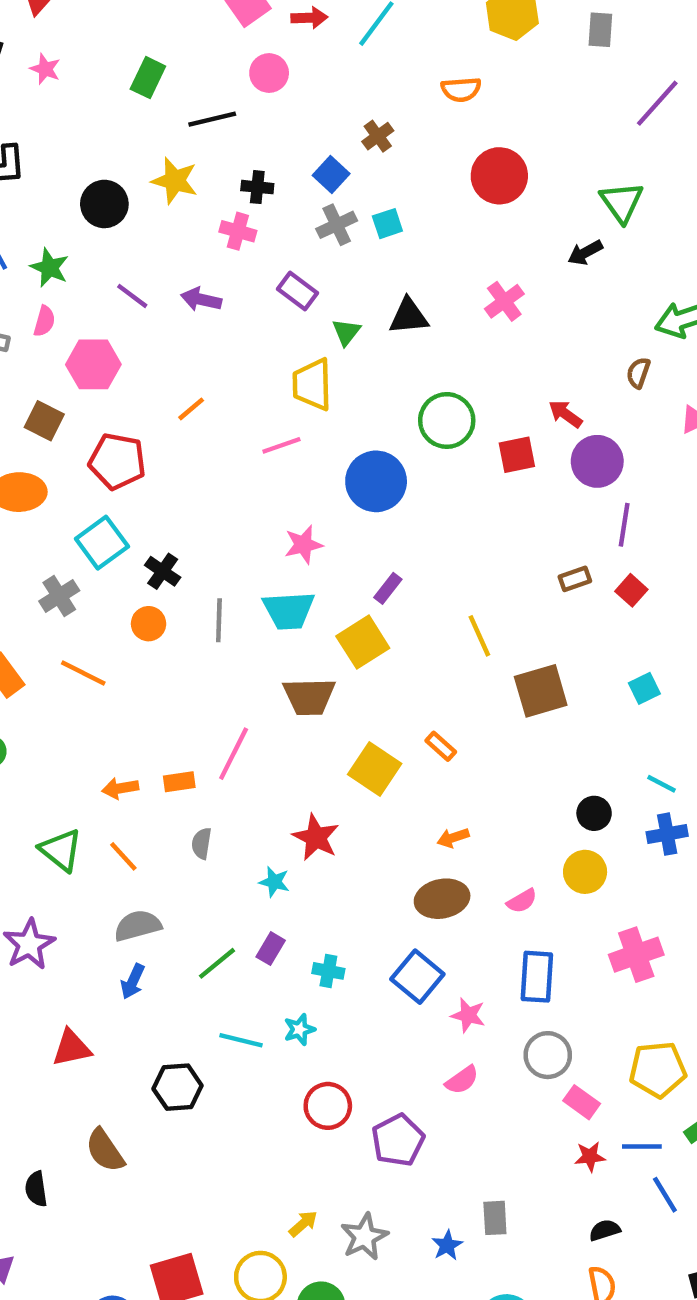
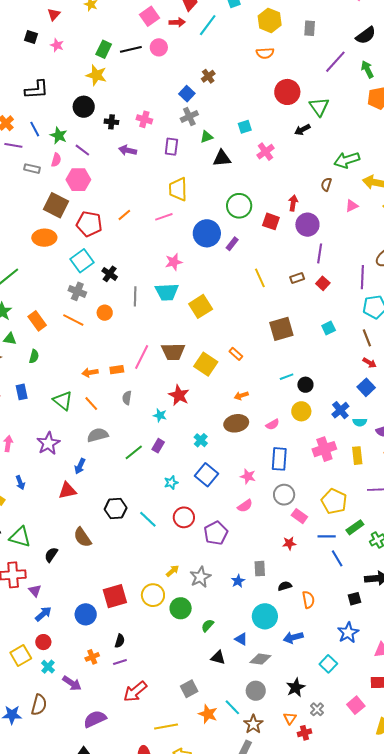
orange semicircle: (461, 89) -> (265, 53), moved
black line: (212, 119) -> (131, 49), moved
red circle: (499, 176) -> (287, 92), moved
yellow star: (175, 181) -> (96, 75), moved
black cross: (257, 187) -> (111, 122), moved
cyan square: (387, 224) -> (245, 127), moved
purple rectangle: (298, 291) -> (171, 147), turned 60
purple line: (132, 296) -> (82, 150), moved
green triangle: (346, 332) -> (207, 137), moved, turned 32
orange line: (191, 409) -> (124, 215), moved
red arrow: (565, 414) -> (293, 203), turned 63
brown square: (44, 421) -> (56, 205), size x1.4
red square: (517, 455) -> (271, 221), turned 30
purple rectangle: (388, 588) -> (232, 244), moved
gray cross: (59, 596) -> (77, 291), moved, turned -36
orange circle: (149, 624) -> (105, 313), moved
yellow line: (479, 636) -> (260, 278), moved
brown trapezoid: (309, 697) -> (173, 352), moved
cyan line: (662, 784) -> (287, 377), moved, turned -48
blue cross: (667, 834) -> (340, 410), moved, turned -30
cyan cross: (328, 971) -> (201, 440), moved, turned 32
blue square: (417, 977) -> (206, 475), moved
blue arrow: (133, 981) -> (80, 466), moved
cyan line: (241, 1040) -> (148, 519), moved, turned 30
yellow pentagon: (658, 1069) -> (334, 501), turned 30
red star: (590, 1157) -> (289, 543), moved
black semicircle: (36, 1189) -> (51, 555), turned 42
black semicircle: (605, 1230) -> (285, 586), moved

